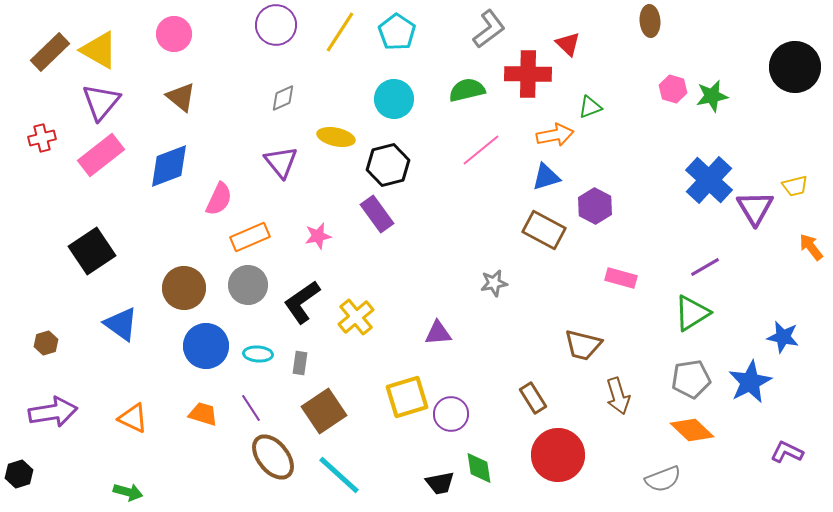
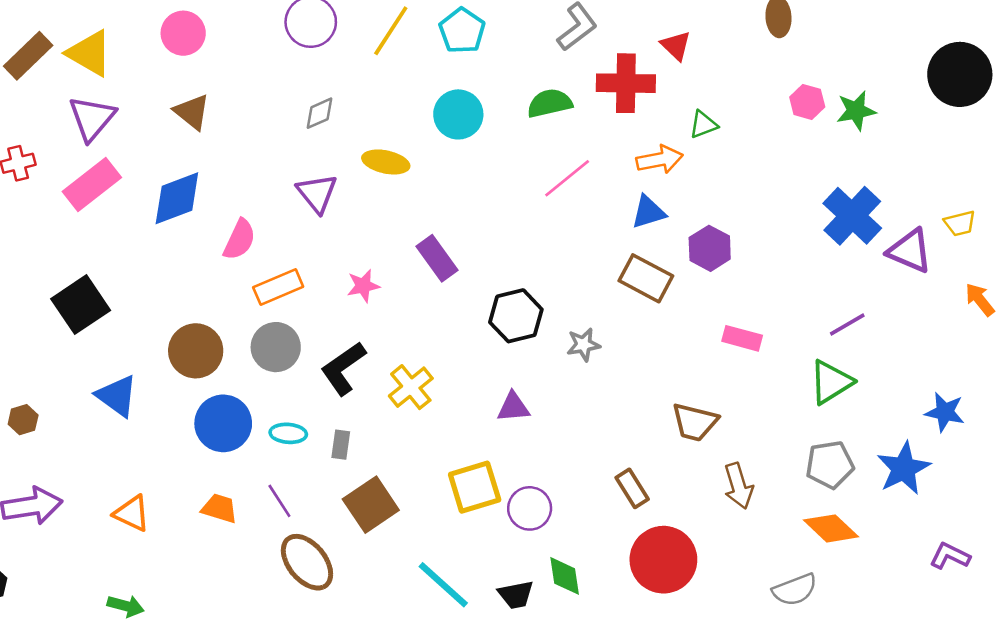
black hexagon: (388, 165) -> (516, 316), moved
purple triangle: (755, 208) -> (910, 251), turned -36
cyan line: (339, 475) -> (443, 585), moved

